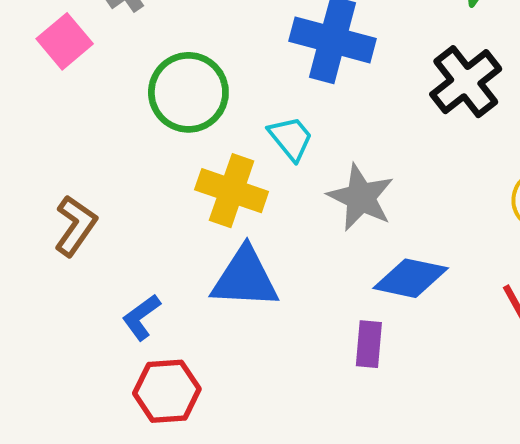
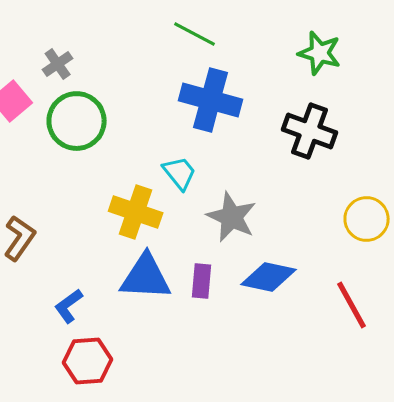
black cross: (466, 82) -> (310, 131), turned -32
green circle: (188, 92) -> (77, 121), moved
purple rectangle: (369, 344) -> (202, 281), moved

